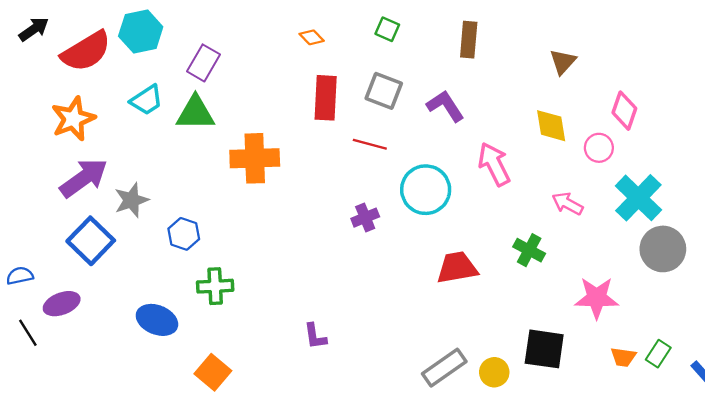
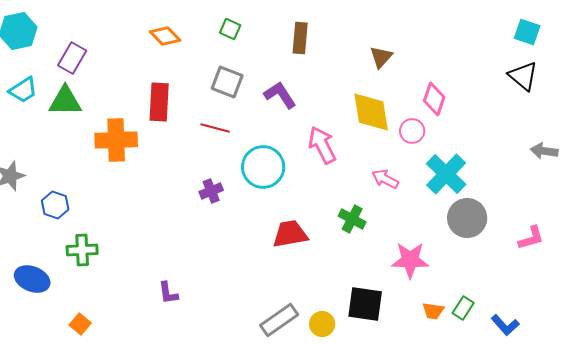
orange diamond: (312, 37) -> (165, 36), size x1.4
red rectangle: (326, 98) -> (159, 102), moved
yellow diamond: (551, 126) -> (371, 112), size x1.4
orange square: (213, 372) -> (80, 324), size x0.7

